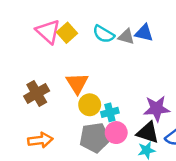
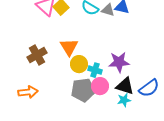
purple star: (157, 109) -> (119, 62), moved
cyan cross: (110, 112) -> (95, 70), turned 32
orange arrow: (40, 140) -> (28, 92), moved

